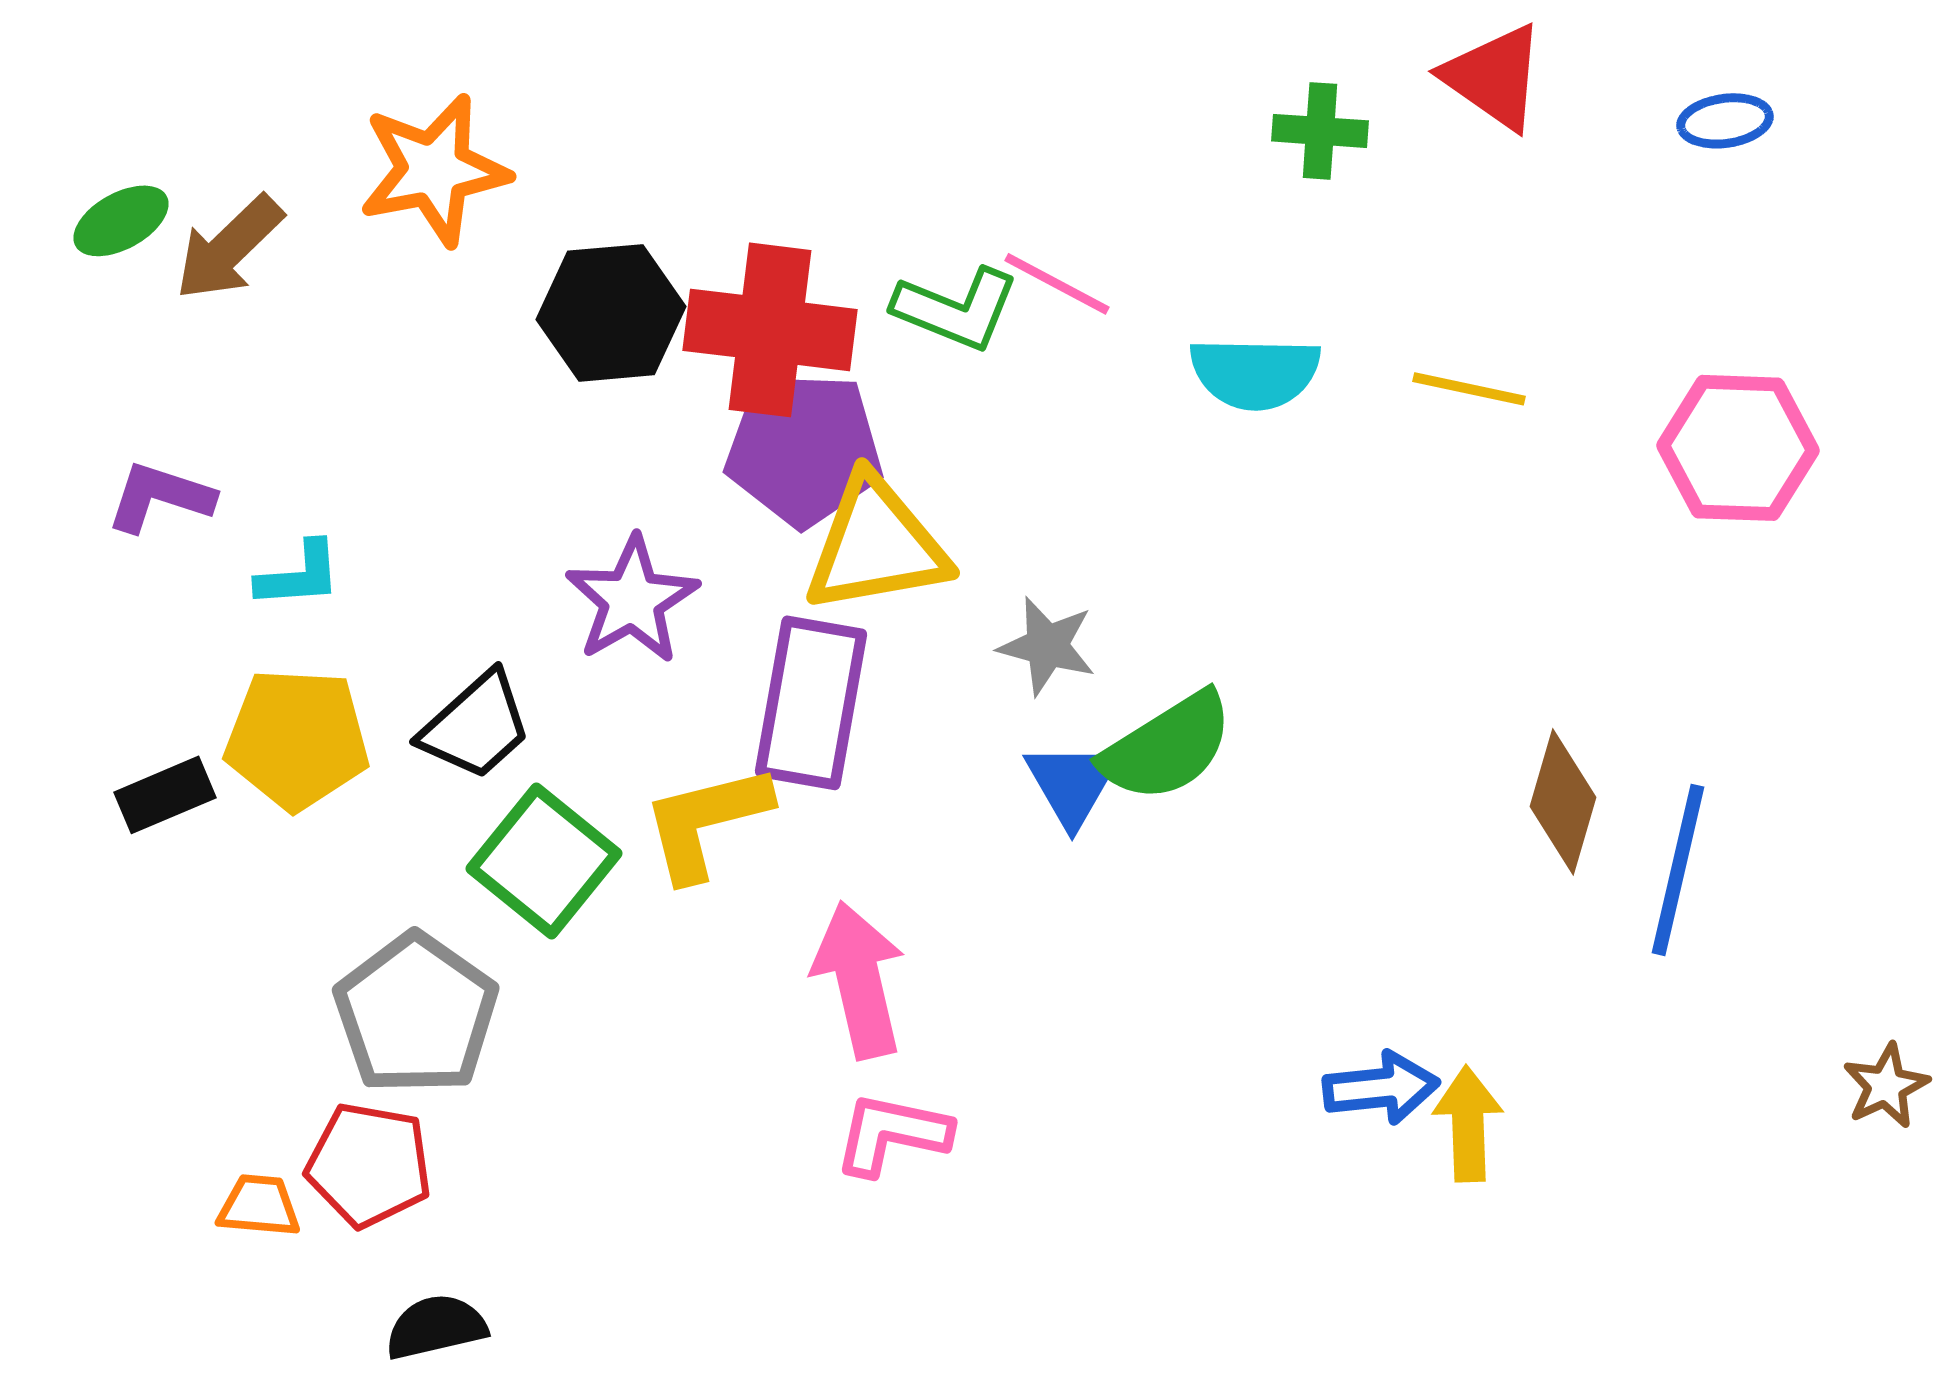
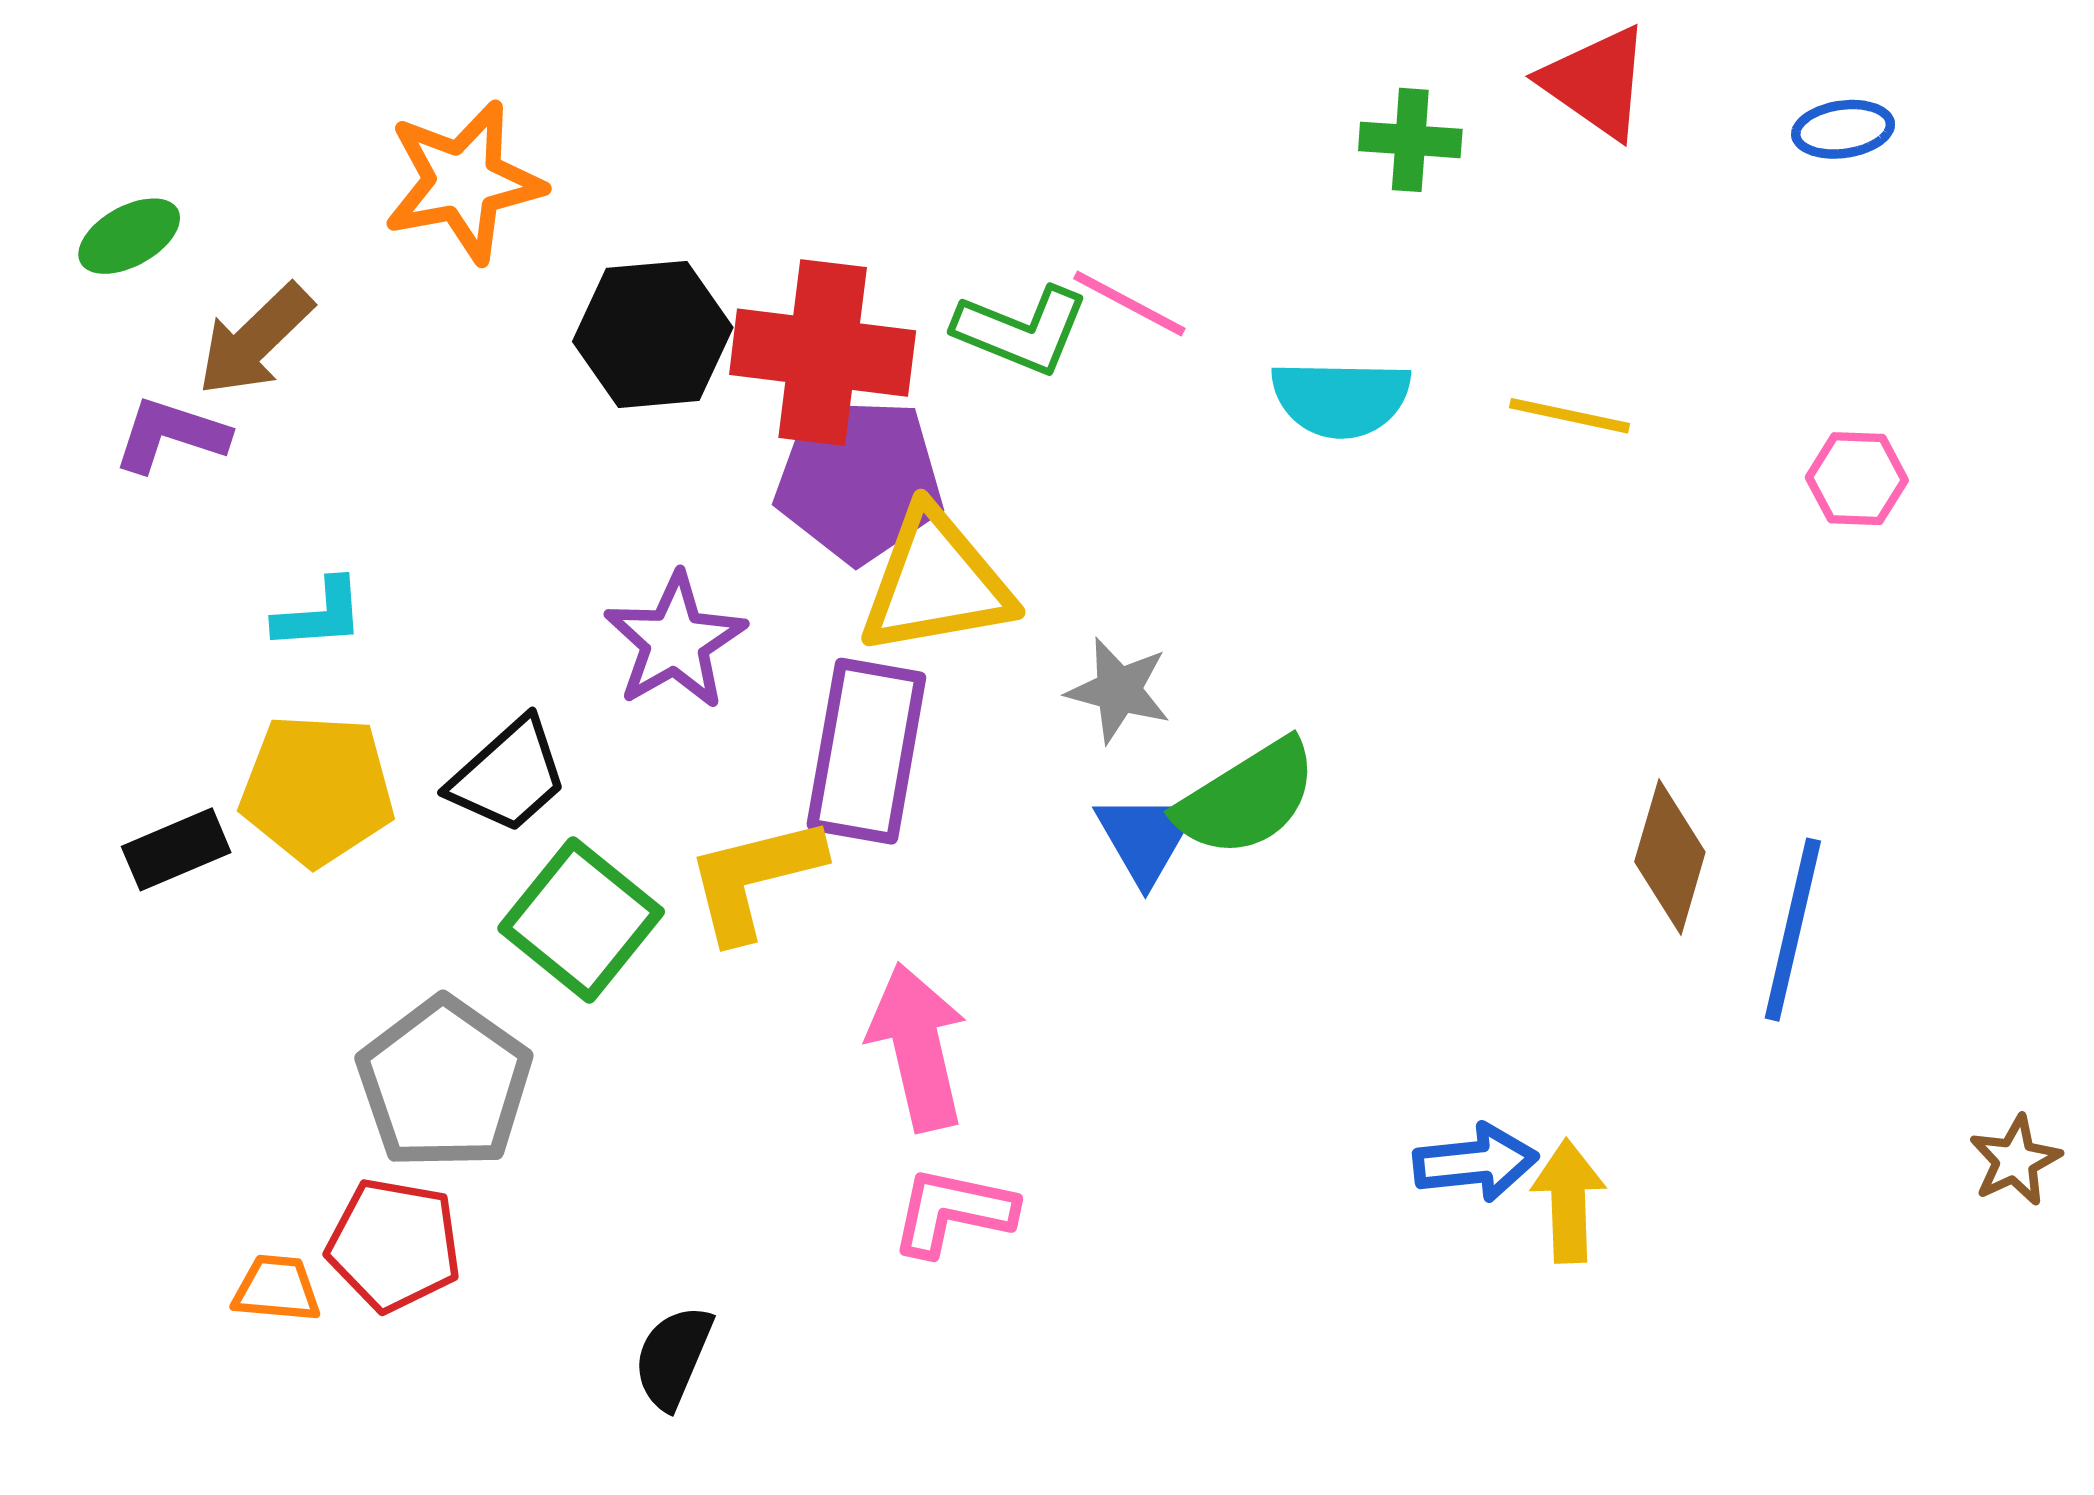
brown arrow: (229, 248) -> (255, 340), moved
pink hexagon: (1738, 448) -> (1857, 479), size x0.6
purple L-shape: (160, 497) -> (171, 435), moved
black semicircle: (436, 1327) -> (673, 1357), moved, turned -54

